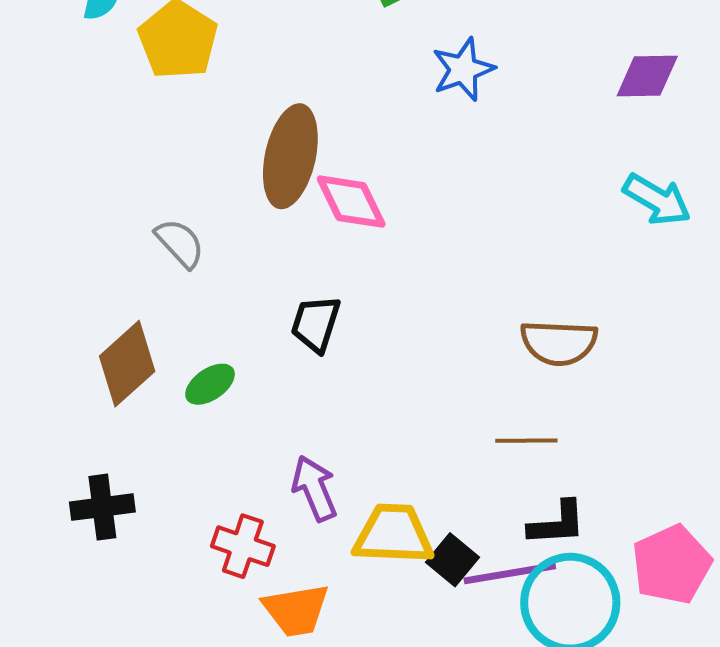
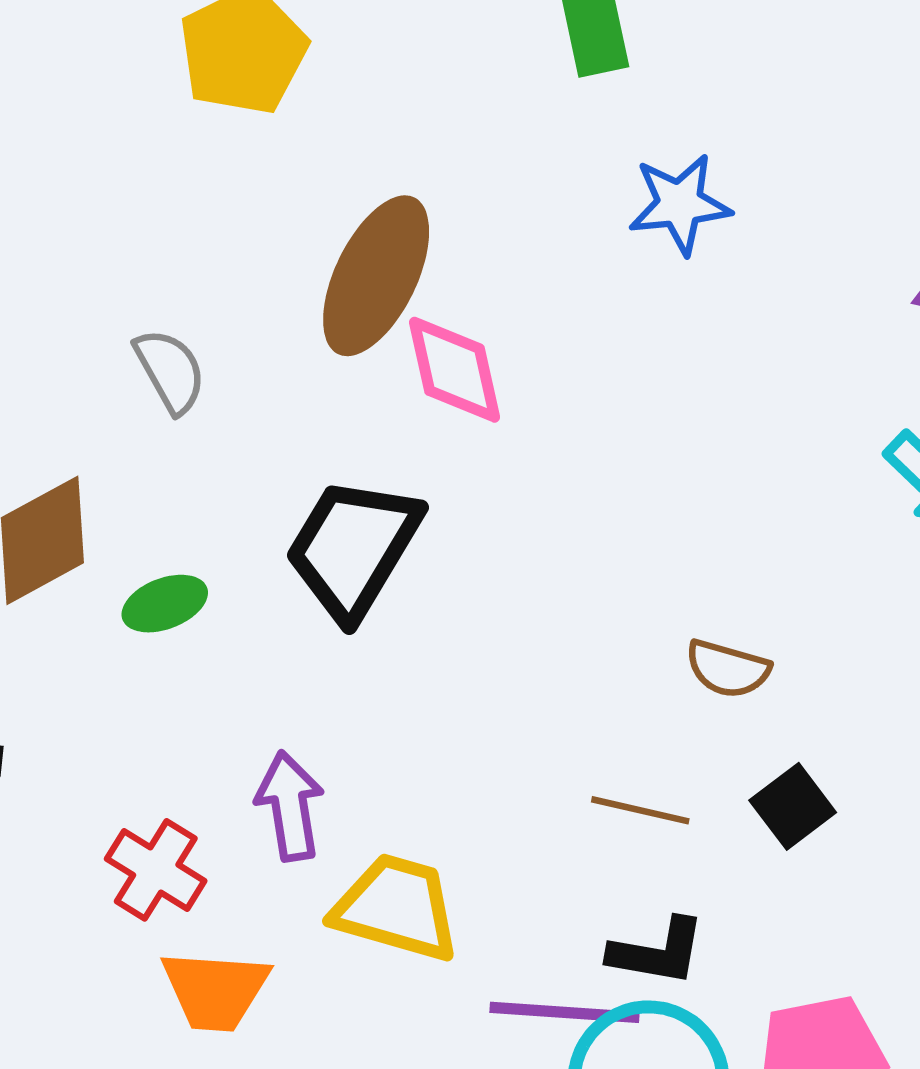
black trapezoid: (316, 324) -> (353, 548), size x1.6
brown semicircle: (559, 343) -> (728, 669), size x0.7
black square: (453, 560) -> (793, 806), moved

